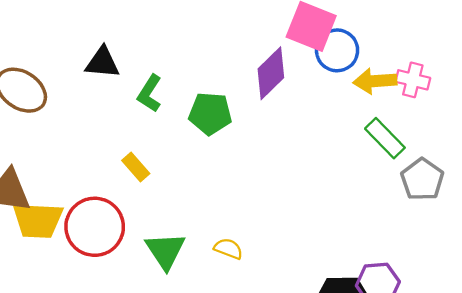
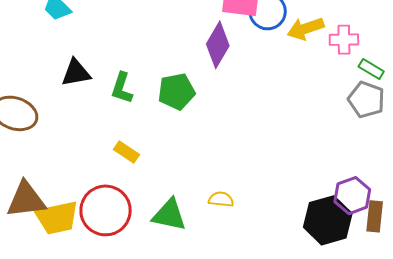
pink cross: (413, 80) -> (344, 40), moved
green rectangle: (385, 138) -> (371, 69), moved, size x0.7
green triangle: (165, 251) -> (169, 215), turned -30

